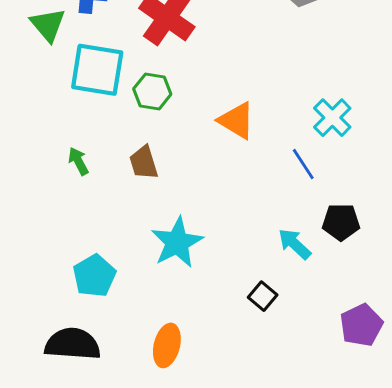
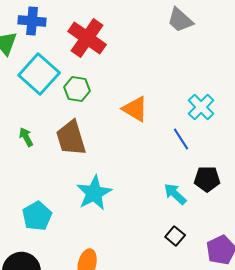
cyan square: (97, 70) -> (39, 74), turned 33
brown trapezoid: (144, 163) -> (71, 138), size x1.5
black square: (263, 296) -> (175, 236), moved

